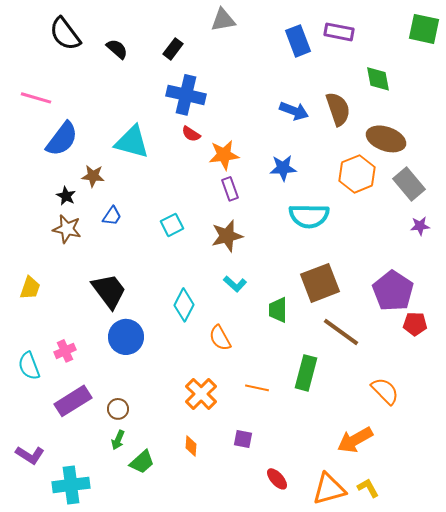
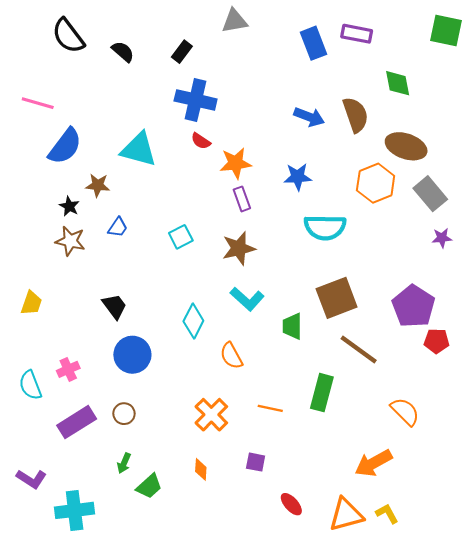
cyan L-shape: (235, 284) -> (247, 299), size x1.4
black trapezoid: (109, 291) -> (115, 306), size x0.7
brown circle: (118, 409) -> (124, 414), moved

